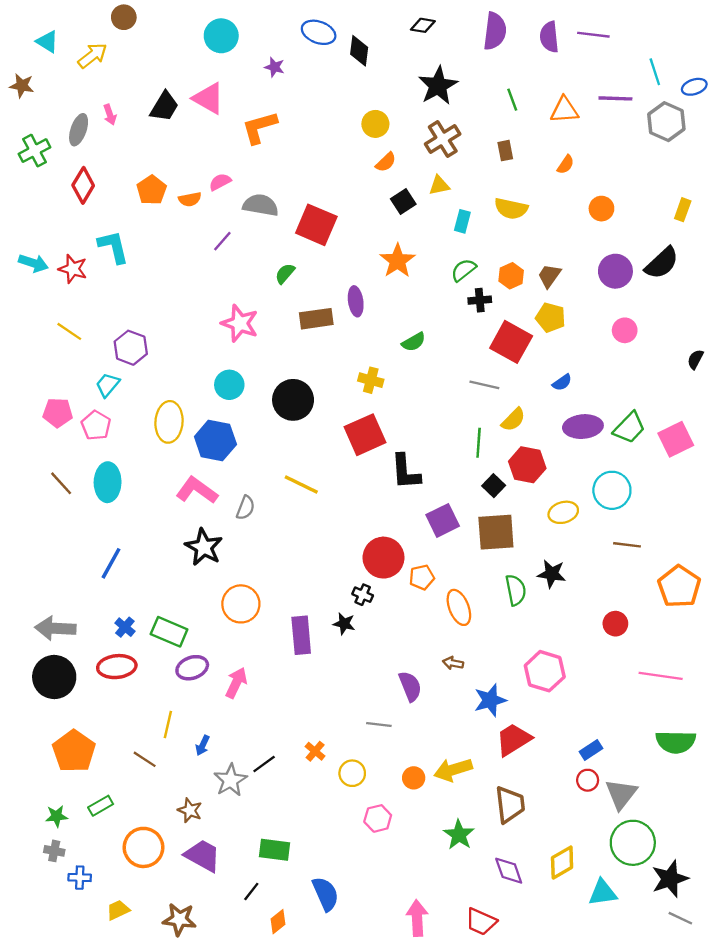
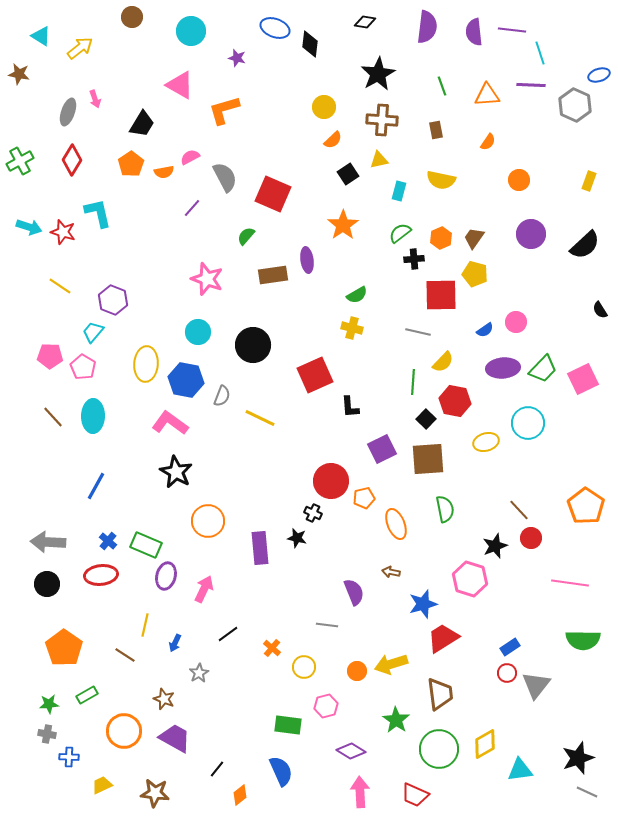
brown circle: (124, 17) -> (132, 17), moved
cyan line: (655, 72) -> (540, 53), moved
black trapezoid: (164, 107) -> (142, 124), moved
brown cross: (443, 139) -> (382, 120), turned 36
green cross: (34, 151) -> (20, 161), moved
gray semicircle: (261, 205) -> (225, 177), turned 52
black semicircle: (662, 263) -> (585, 245), moved
pink circle: (625, 330) -> (516, 322), moved
red square: (511, 342) -> (441, 295), turned -30
black semicircle: (695, 359) -> (600, 310), turned -60
yellow cross: (371, 380) -> (352, 328), moved
black L-shape: (406, 472) -> (350, 407), size x0.7
gray semicircle: (246, 508) -> (222, 396), moved
brown line: (627, 545) -> (519, 510), moved, turned 40
black star: (552, 574) -> (495, 546), moved, turned -30
purple ellipse: (192, 668) -> (166, 576), turned -56
black circle: (54, 677) -> (47, 584), size x0.7
black line: (264, 764) -> (228, 634), moved
gray star: (230, 780) -> (199, 673), size x0.7
green circle: (633, 843) -> (439, 749), moved
green rectangle: (275, 850) -> (288, 725), moved
purple diamond: (509, 871) -> (351, 751), moved, turned -40

